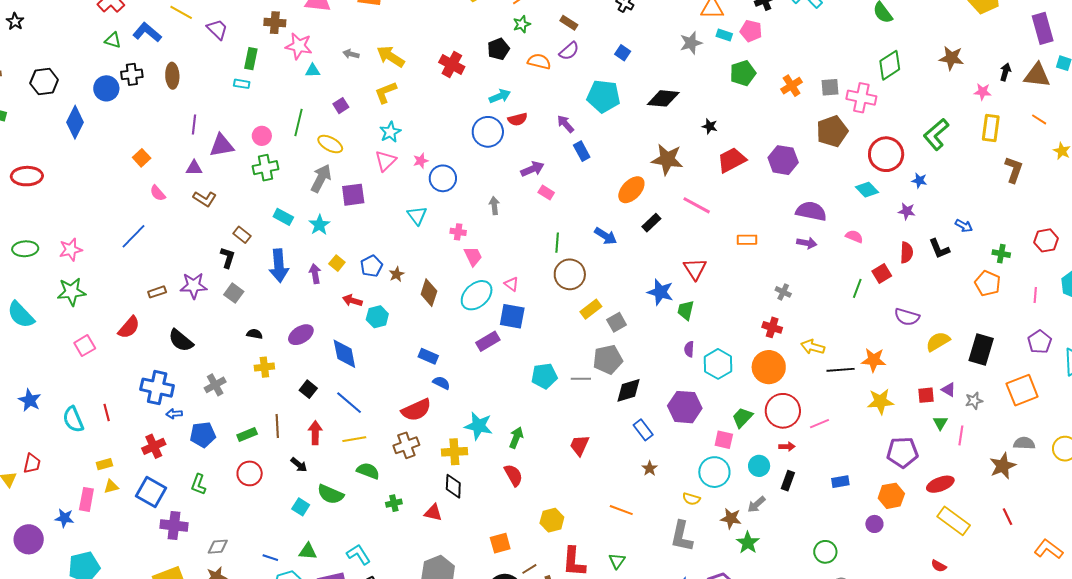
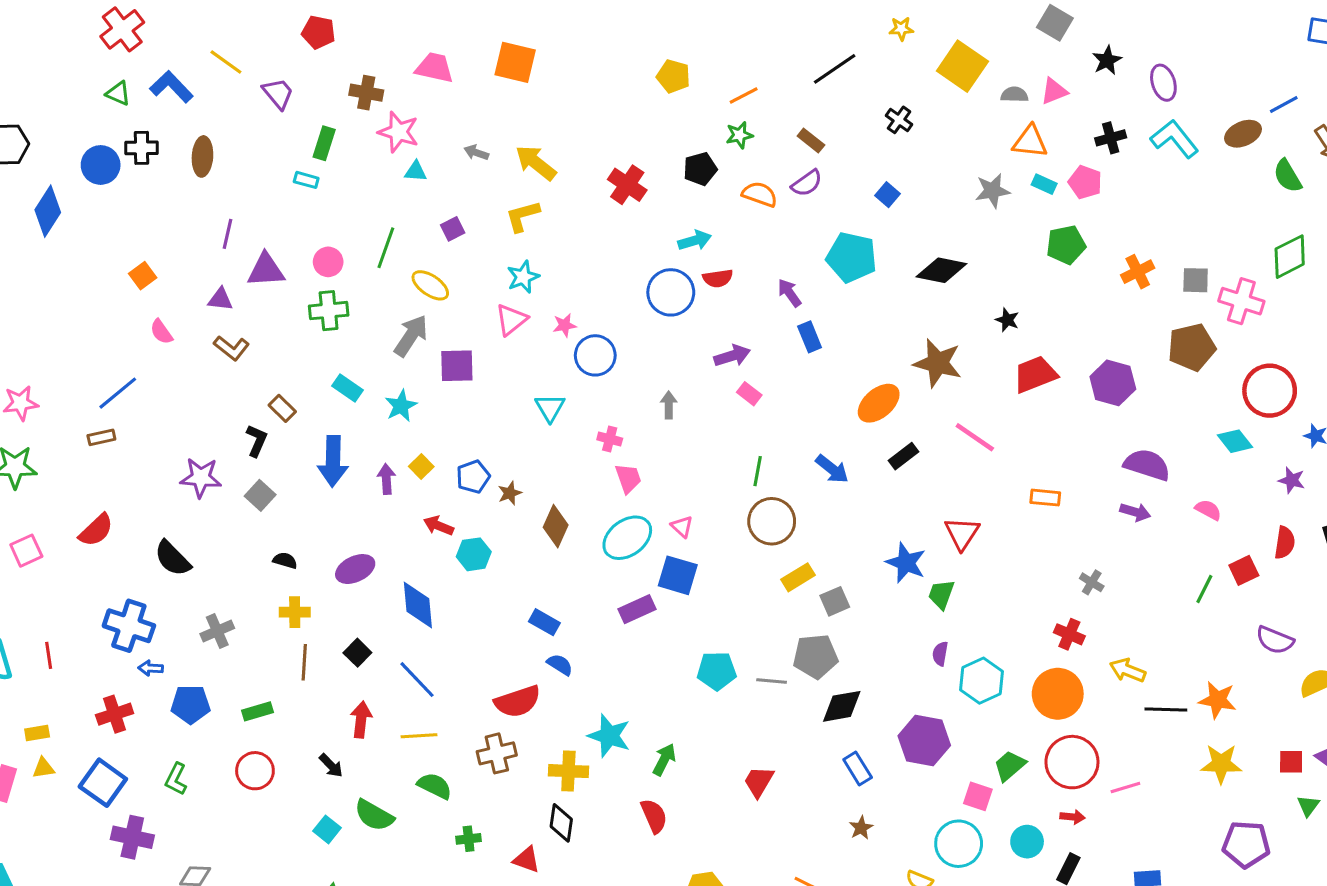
brown rectangle: (157, 292) -> (101, 437), moved
brown line: (277, 426) -> (304, 662), moved

